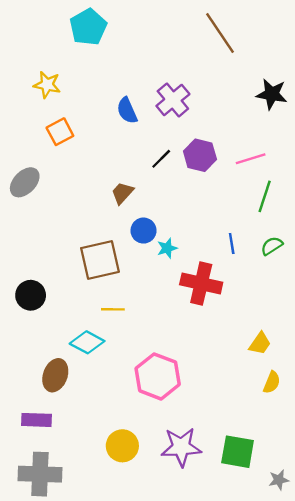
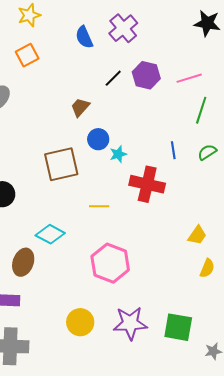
yellow star: (47, 85) -> (29, 15), moved, turned -30
yellow line: (113, 309) -> (99, 206), moved

